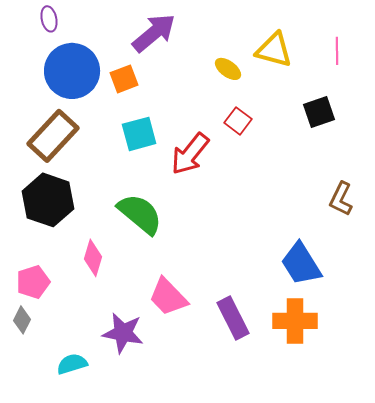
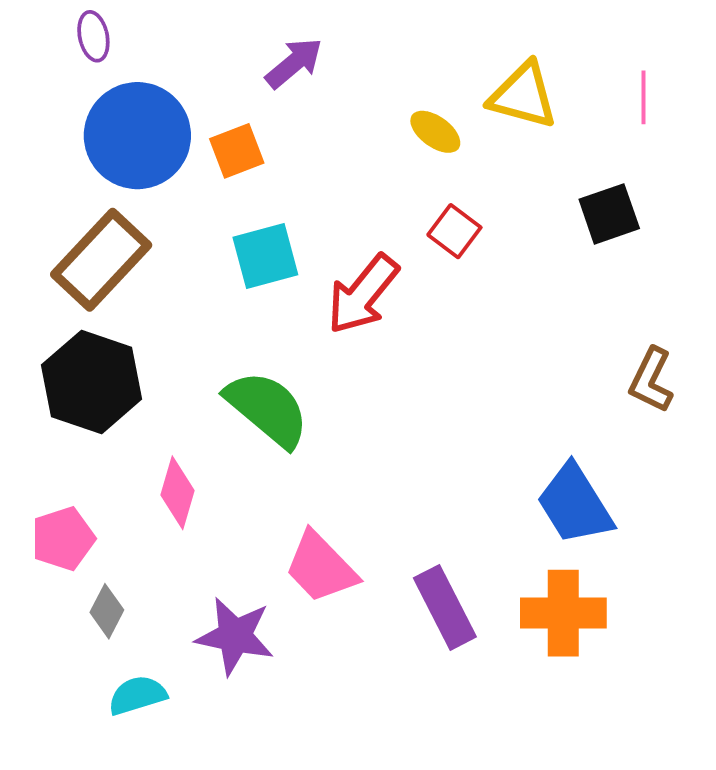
purple arrow: (154, 33) -> (294, 63), size x0.7
gray diamond: (22, 320) -> (107, 611), moved

